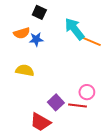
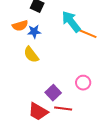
yellow semicircle: (25, 70) -> (31, 55), moved, turned -138
red line: (78, 106) -> (63, 109), moved

